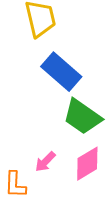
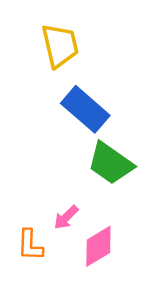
pink diamond: (87, 164) -> (98, 246), moved

